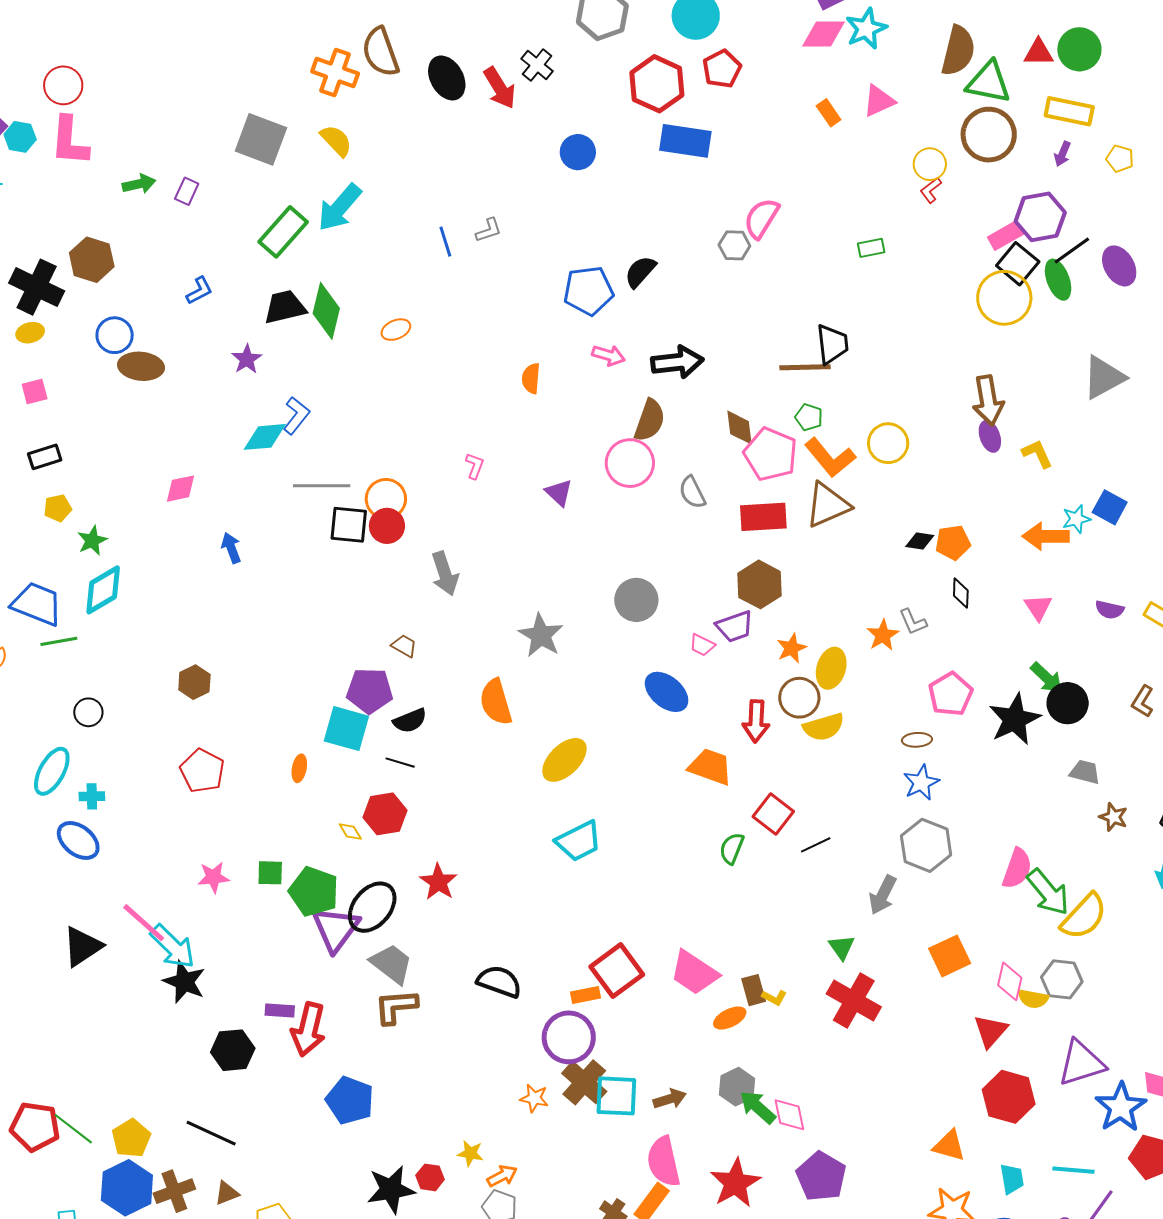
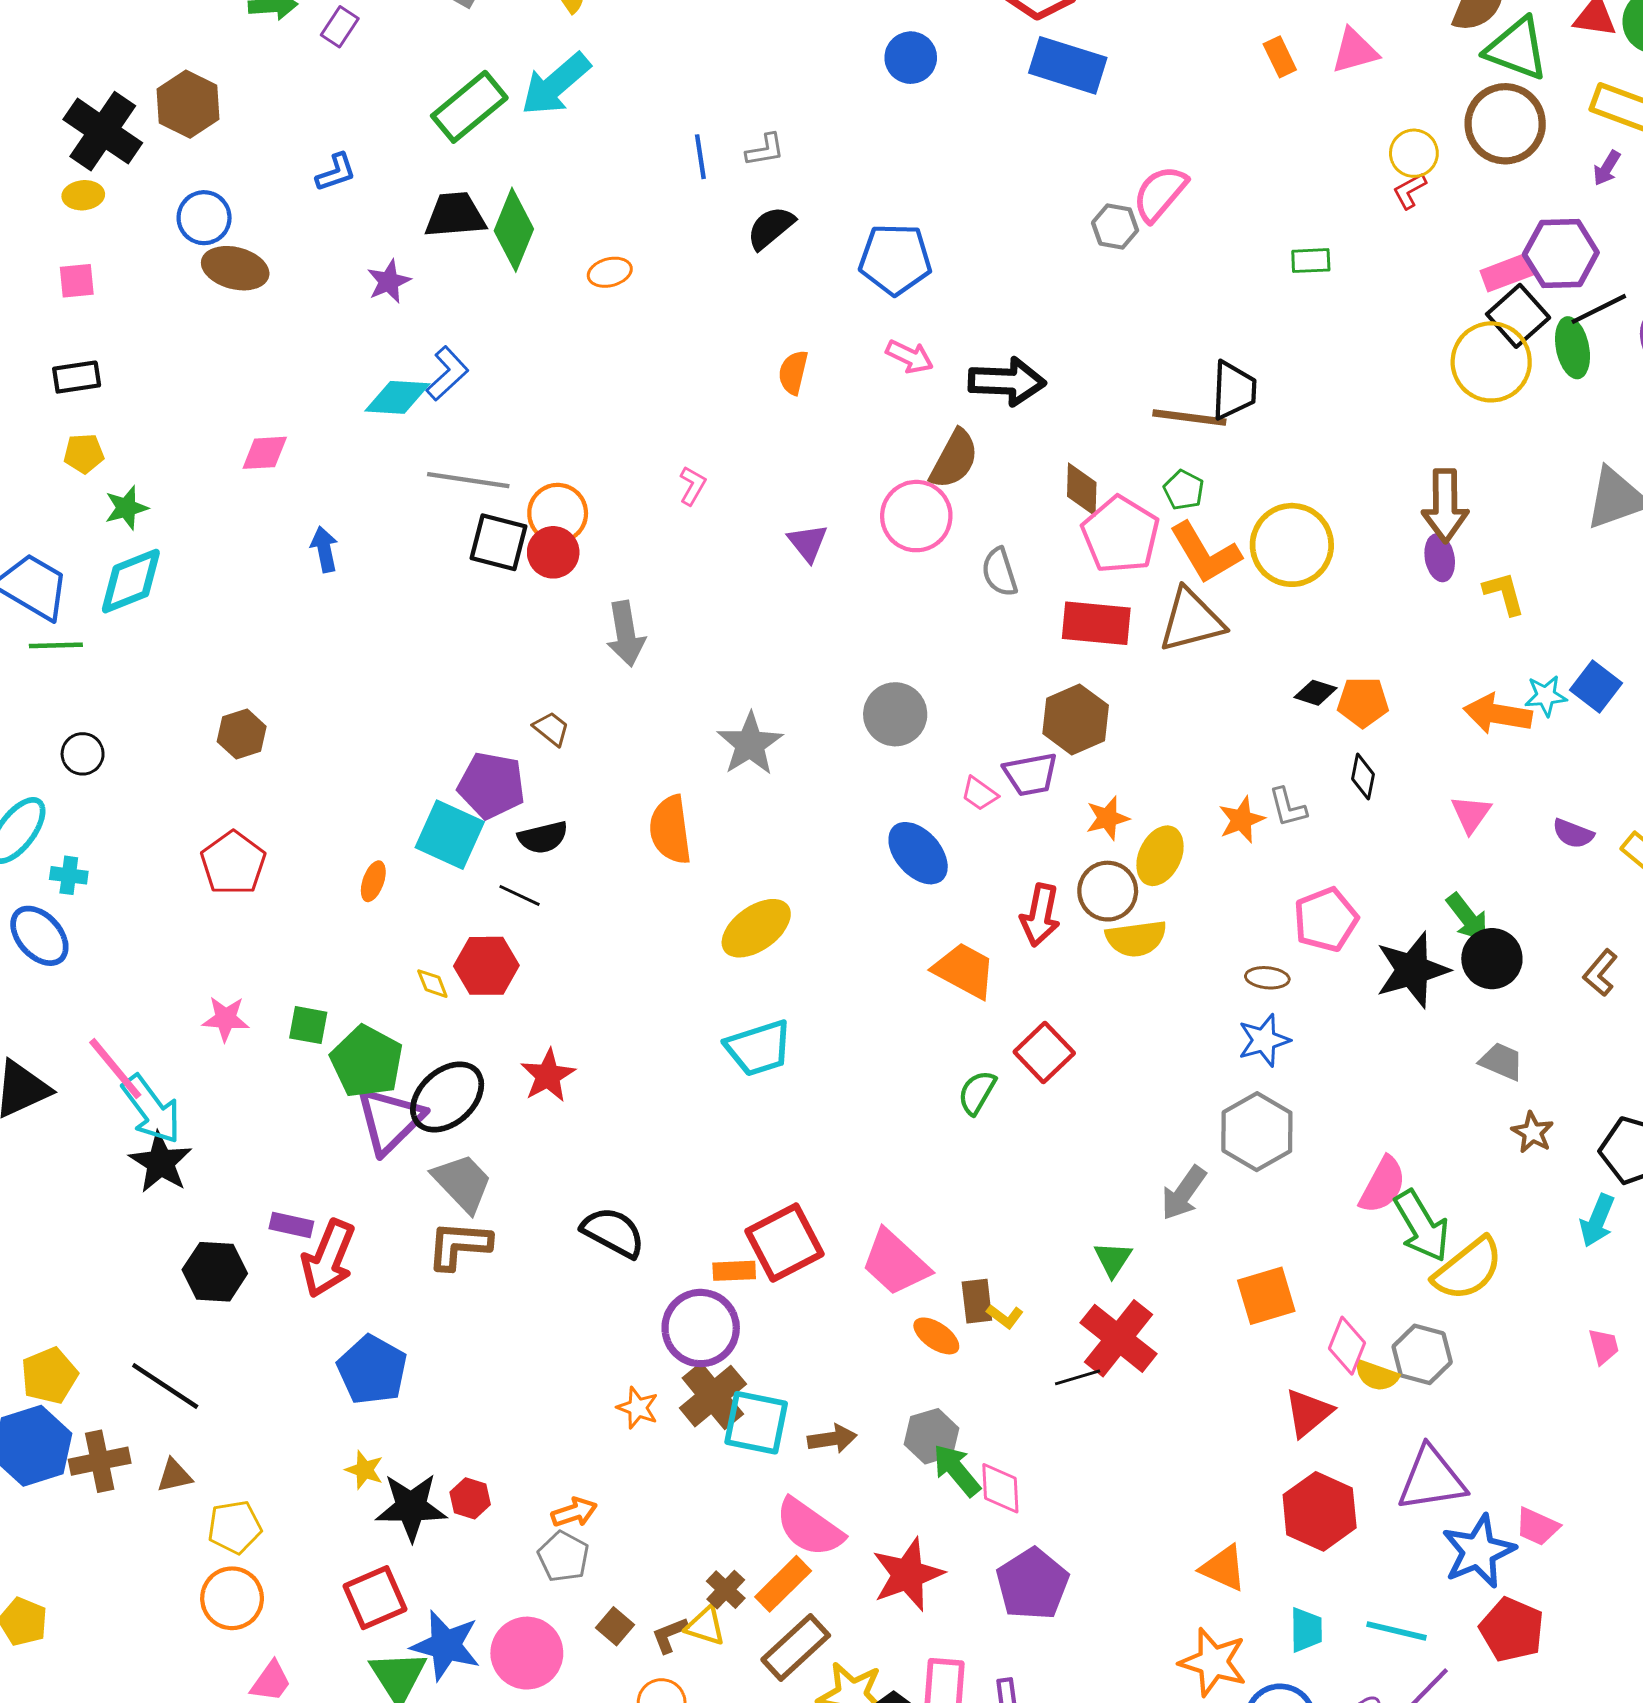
black semicircle: (640, 272) -> (771, 228), moved
yellow circle: (888, 443) -> (1292, 545), size x1.4
black line: (816, 845) -> (1078, 1377), moved
orange ellipse: (730, 1018) -> (936, 1336), turned 52
yellow star: (470, 1153) -> (364, 1470), moved
pink semicircle: (664, 1162) -> (809, 1527), turned -51

